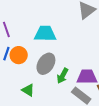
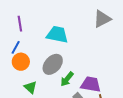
orange circle: (19, 55) -> (21, 62), moved

